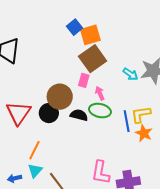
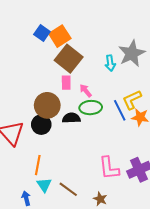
cyan arrow: (130, 74) -> (110, 63), turned 63
blue arrow: (14, 178) -> (26, 198), turned 104

